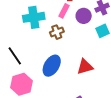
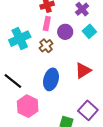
purple circle: (84, 16) -> (65, 32), moved

